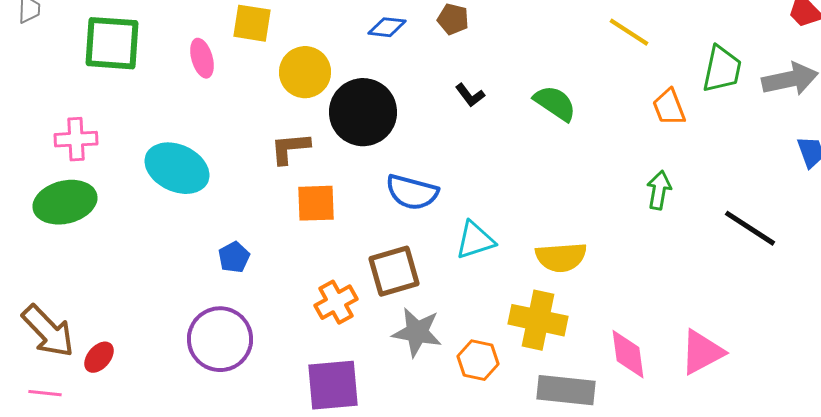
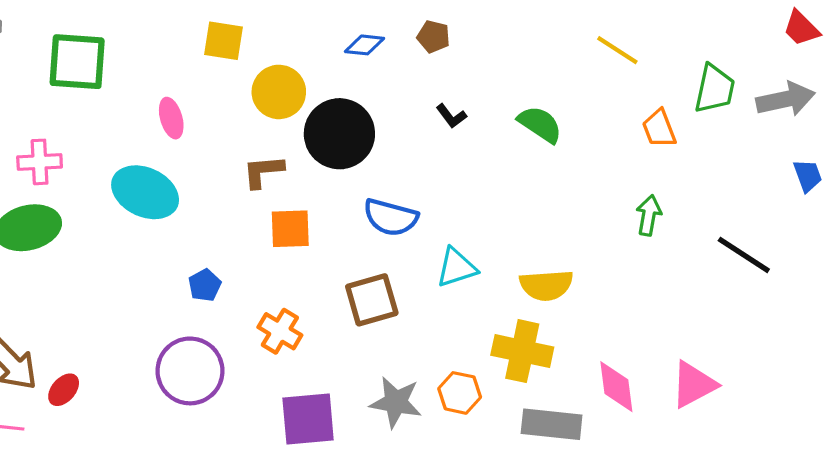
pink ellipse: (202, 58) -> (171, 118), moved
orange cross: (336, 302) -> (280, 331), moved, turned -30
gray star: (417, 332) -> (396, 402), moved

